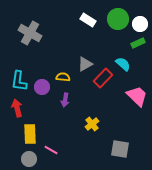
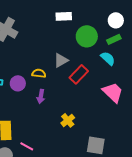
green circle: (118, 19) -> (87, 36), moved
white rectangle: (88, 20) -> (64, 16), turned -35
cyan semicircle: (123, 64) -> (108, 58), moved

